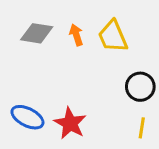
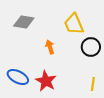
orange arrow: (76, 35) -> (50, 47), moved
black circle: (140, 87) -> (91, 47), moved

